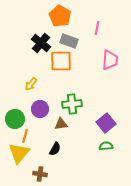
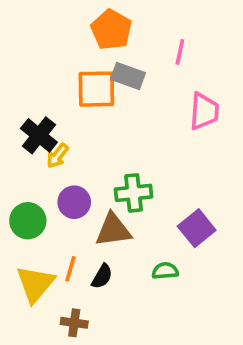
black cross: (41, 43) -> (39, 135), moved
orange square: (61, 61) -> (96, 89), moved
brown triangle: (61, 124) -> (113, 230), size x1.5
orange line: (25, 136) -> (70, 269), moved
green semicircle: (106, 146) -> (165, 271), moved

